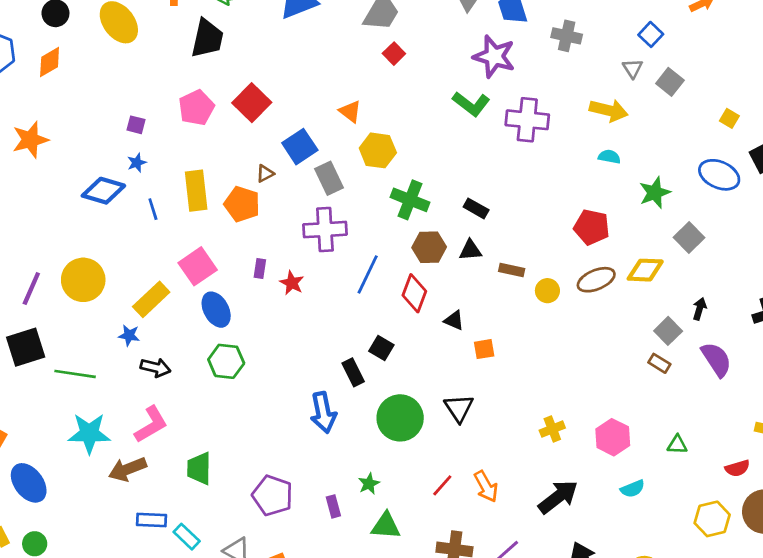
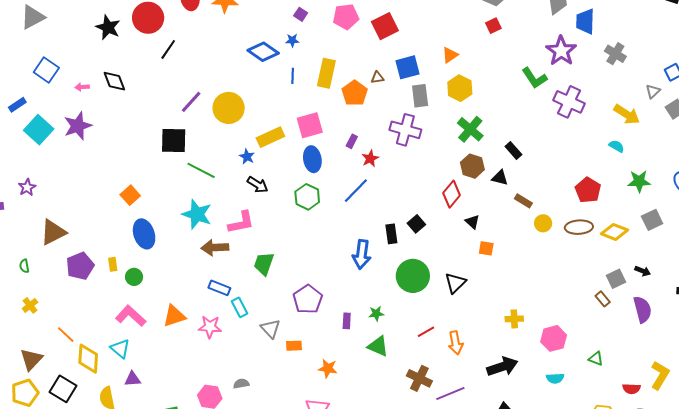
orange triangle: (350, 111) -> (450, 55), turned 30
blue line: (368, 274) -> (356, 191), moved
black arrow: (699, 309) -> (643, 271), turned 77

